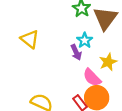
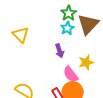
cyan star: (85, 40) -> (67, 28), moved

